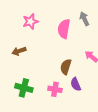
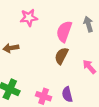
brown semicircle: (66, 67) -> (61, 56), moved

